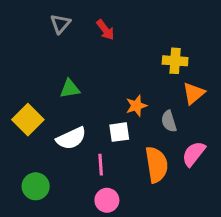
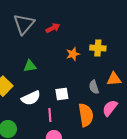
gray triangle: (60, 24) -> (24, 24), size x1.6
red arrow: (105, 30) -> (53, 28), turned -80
orange triangle: (194, 93) -> (114, 79), moved, turned 35
orange star: (136, 106) -> (73, 54), moved

